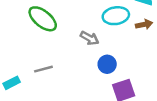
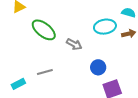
gray arrow: (89, 38) -> (74, 44), moved

